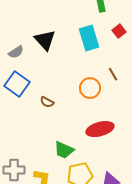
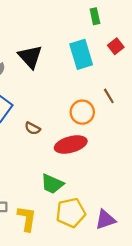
red ellipse: (100, 129) -> (71, 145), moved

